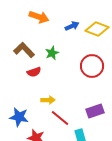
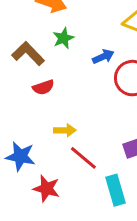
blue arrow: (72, 26) -> (103, 57), moved
green star: (52, 53) -> (63, 38), moved

